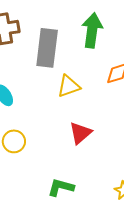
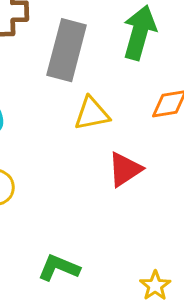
red triangle: (80, 133) -> (125, 169), moved

